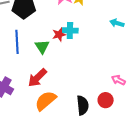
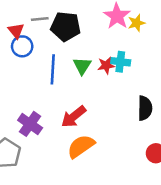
green triangle: (42, 47) -> (82, 66), moved
black semicircle: (83, 105) -> (145, 108), moved

